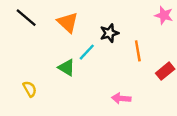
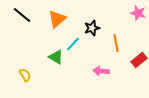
orange triangle: (68, 22) -> (57, 19), turned 36
pink arrow: (121, 98) -> (101, 71), moved

